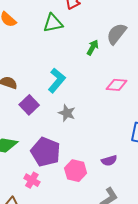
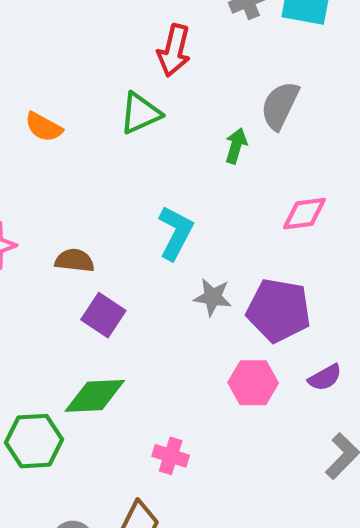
purple square: (29, 105) -> (103, 315), moved
purple pentagon: (46, 152) -> (279, 310), moved
pink hexagon: (76, 171) -> (253, 383), moved

